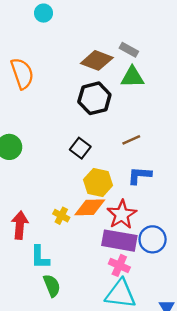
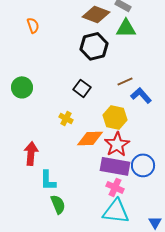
orange semicircle: (22, 73) -> (33, 25), size x0.6
blue L-shape: (139, 175) -> (141, 95), moved, turned 45
yellow hexagon: (98, 182) -> (115, 117), moved
yellow cross: (61, 216) -> (66, 118), moved

